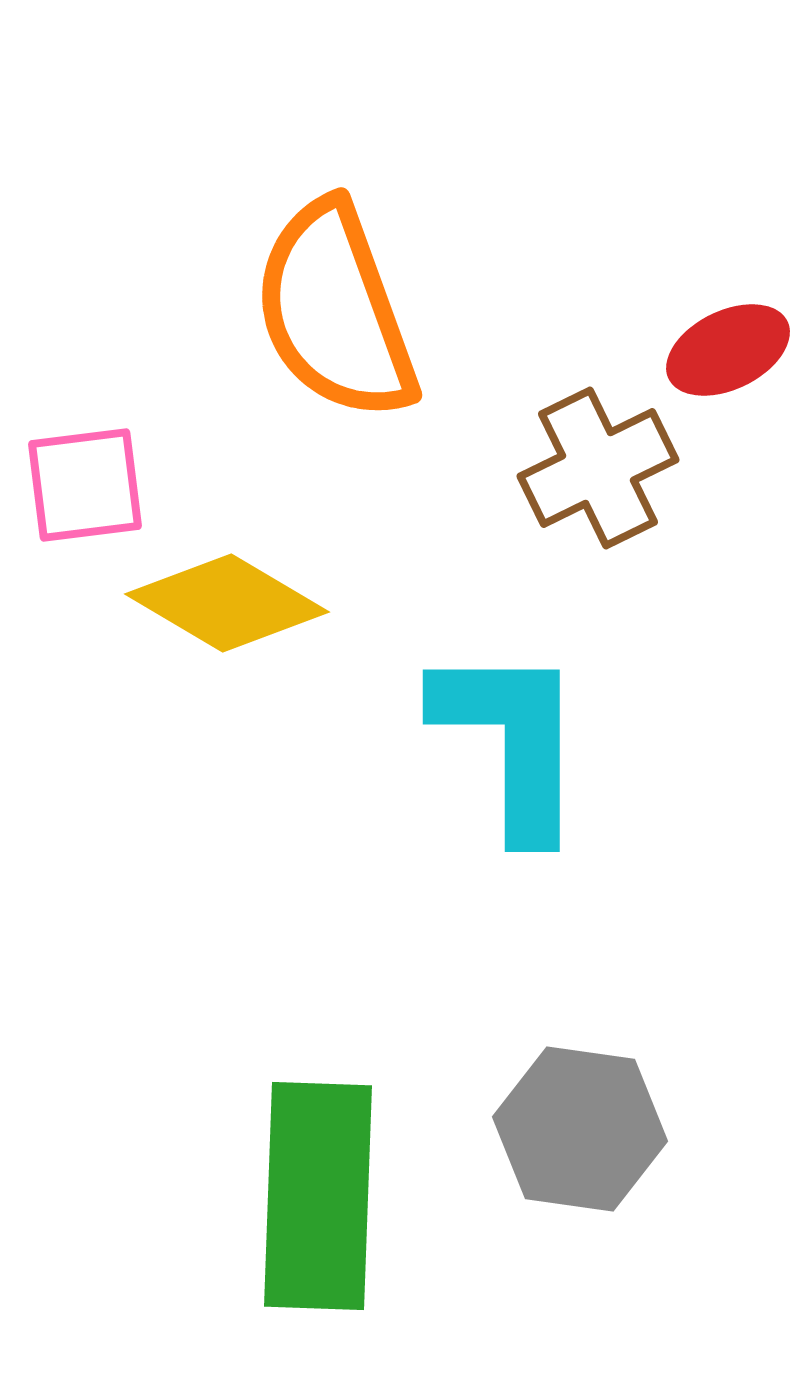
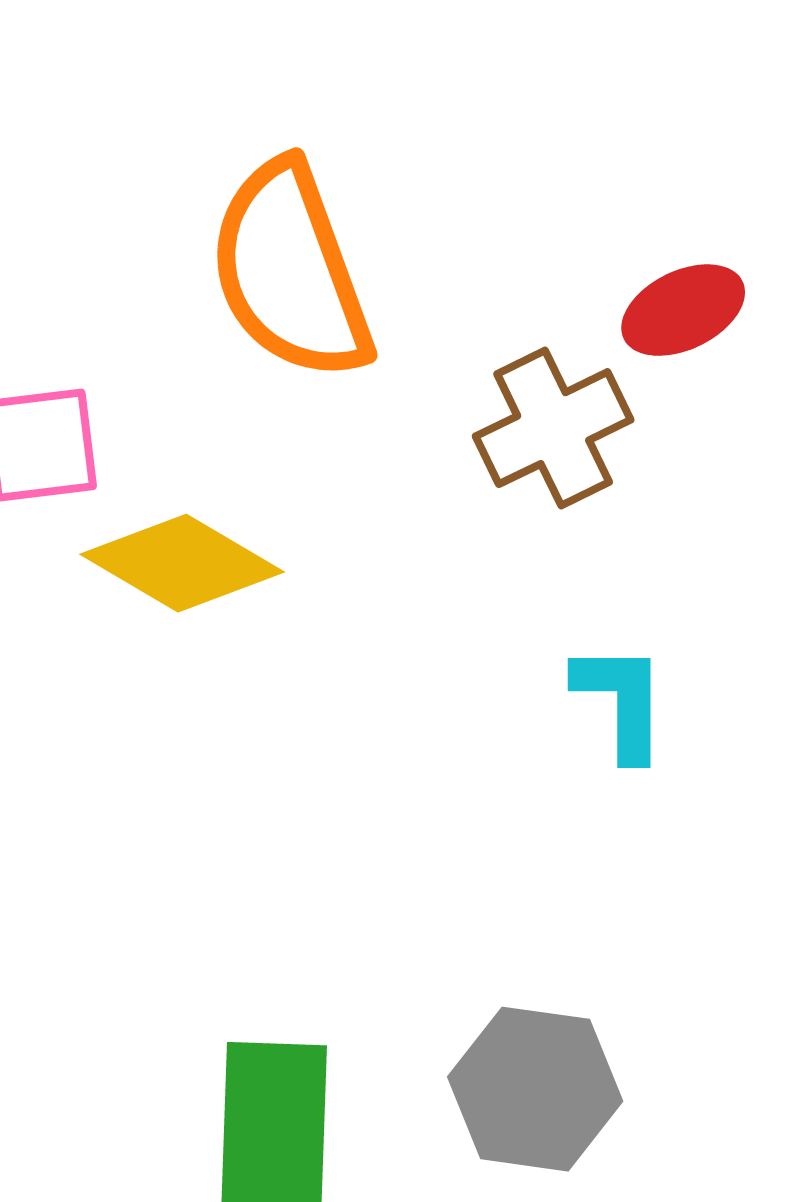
cyan L-shape: (511, 741) -> (621, 701), moved, size x0.6

